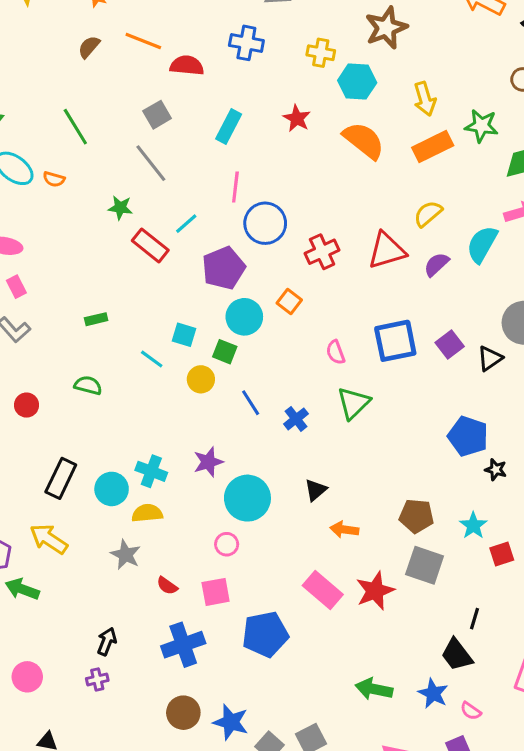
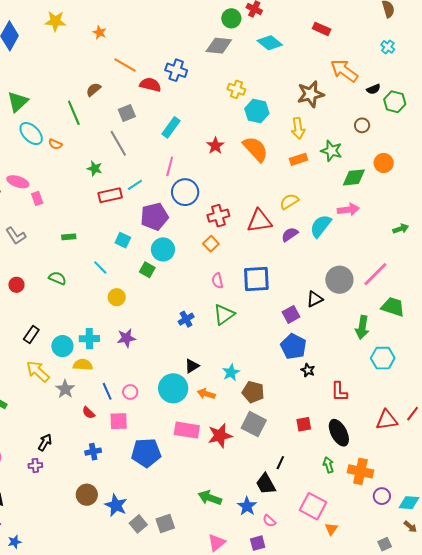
brown star: (386, 28) -> (311, 94), moved
blue cross: (246, 43) -> (176, 70), moved
brown semicircle: (89, 47) -> (93, 90), moved
red star: (297, 118) -> (215, 146), moved
orange rectangle: (433, 146) -> (299, 159), size x0.7
red rectangle: (150, 245) -> (110, 195), turned -60
pink rectangle: (16, 287) -> (37, 198), moved
orange square: (289, 301) -> (211, 244), moved
cyan square: (184, 335) -> (123, 240), moved
purple square: (450, 344) -> (291, 314), moved
yellow circle: (201, 379) -> (117, 297), moved
blue line: (251, 403) -> (107, 391), moved
cyan cross: (151, 471) -> (89, 339), turned -30
black rectangle: (61, 478) -> (31, 335), size x0.7
cyan circle: (247, 498) -> (173, 388), moved
cyan star: (473, 526) -> (231, 372), moved
yellow arrow: (49, 539) -> (38, 371), moved
pink rectangle: (323, 590) -> (187, 430), turned -40
blue cross: (183, 645) -> (93, 452), size x0.6

